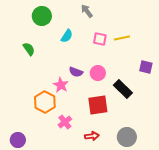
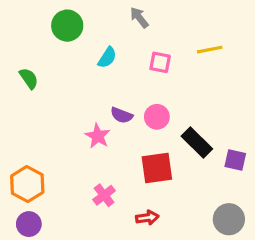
yellow line: (122, 38) -> (210, 50), moved
green semicircle: (29, 49) -> (29, 78), moved
purple square: (146, 67) -> (235, 160), moved
orange hexagon: (45, 102) -> (27, 184), moved
gray circle: (127, 137) -> (229, 219), moved

